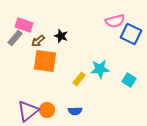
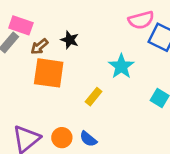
cyan star: (100, 69) -> (121, 66), moved, turned -30
orange circle: (47, 110) -> (62, 138), moved
blue semicircle: (75, 111) -> (88, 139), turned 40

